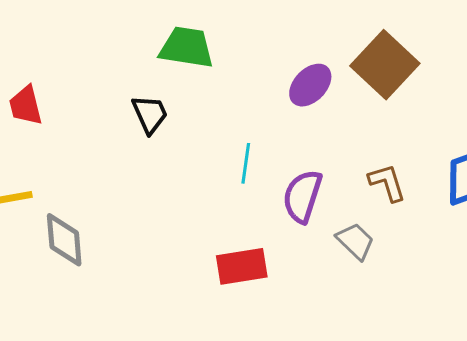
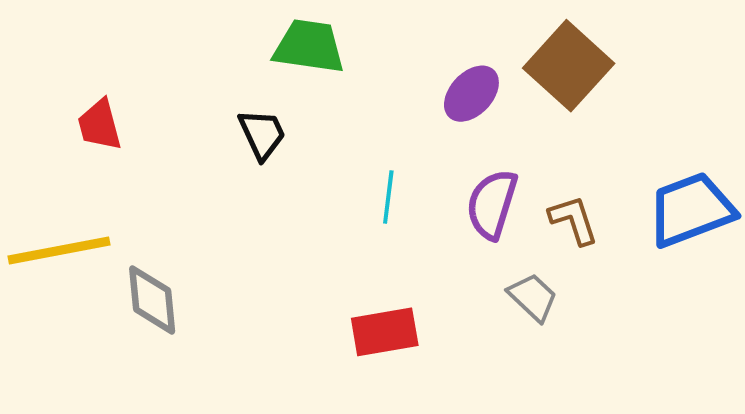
purple semicircle: (302, 196) -> (492, 204), moved

